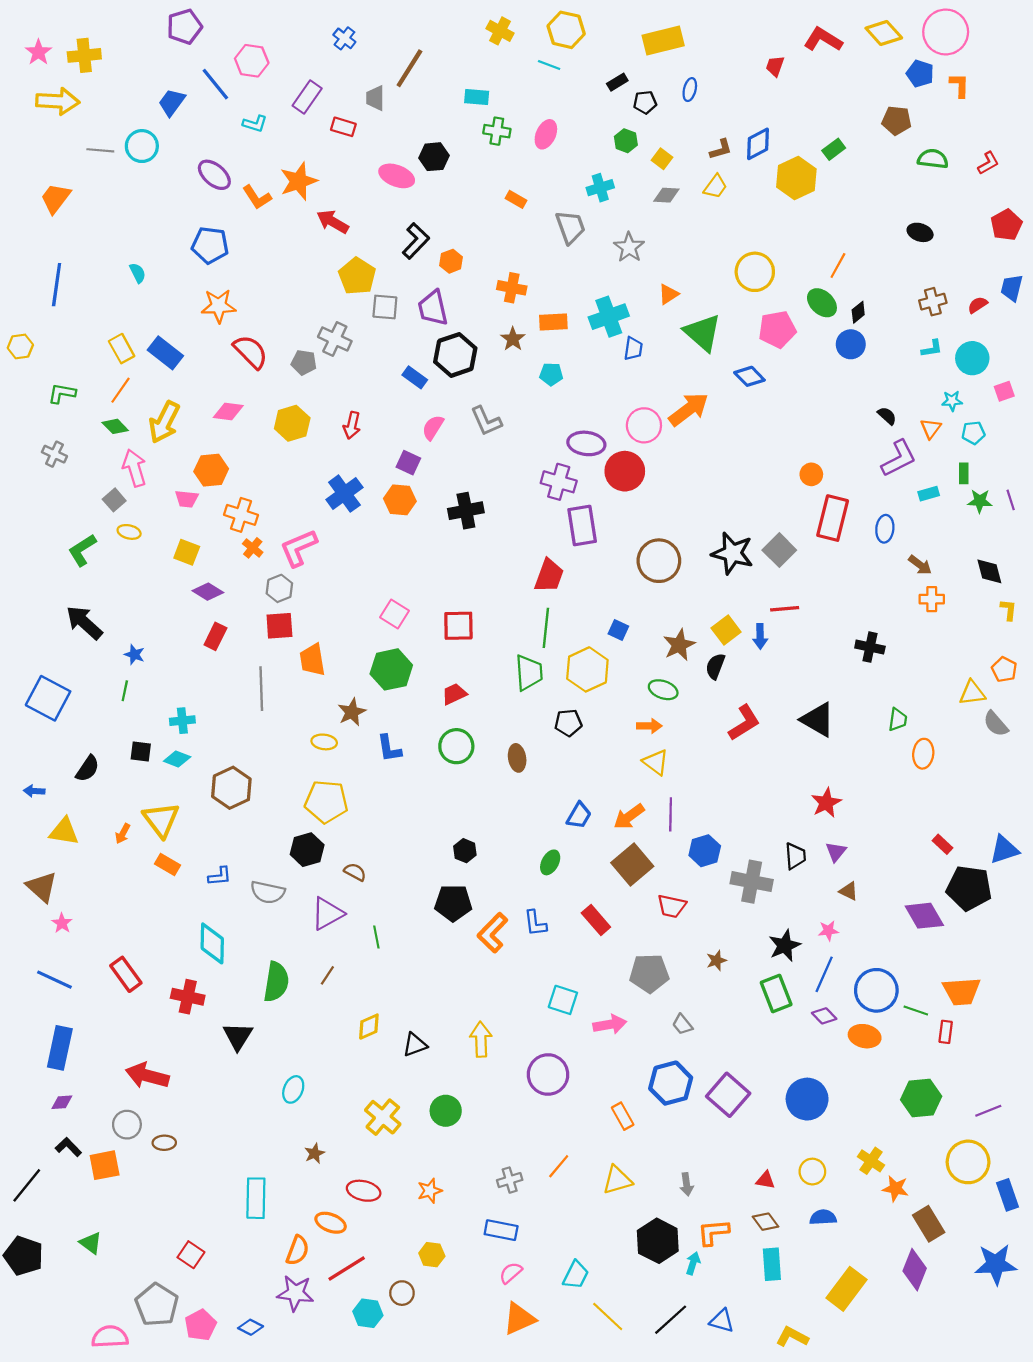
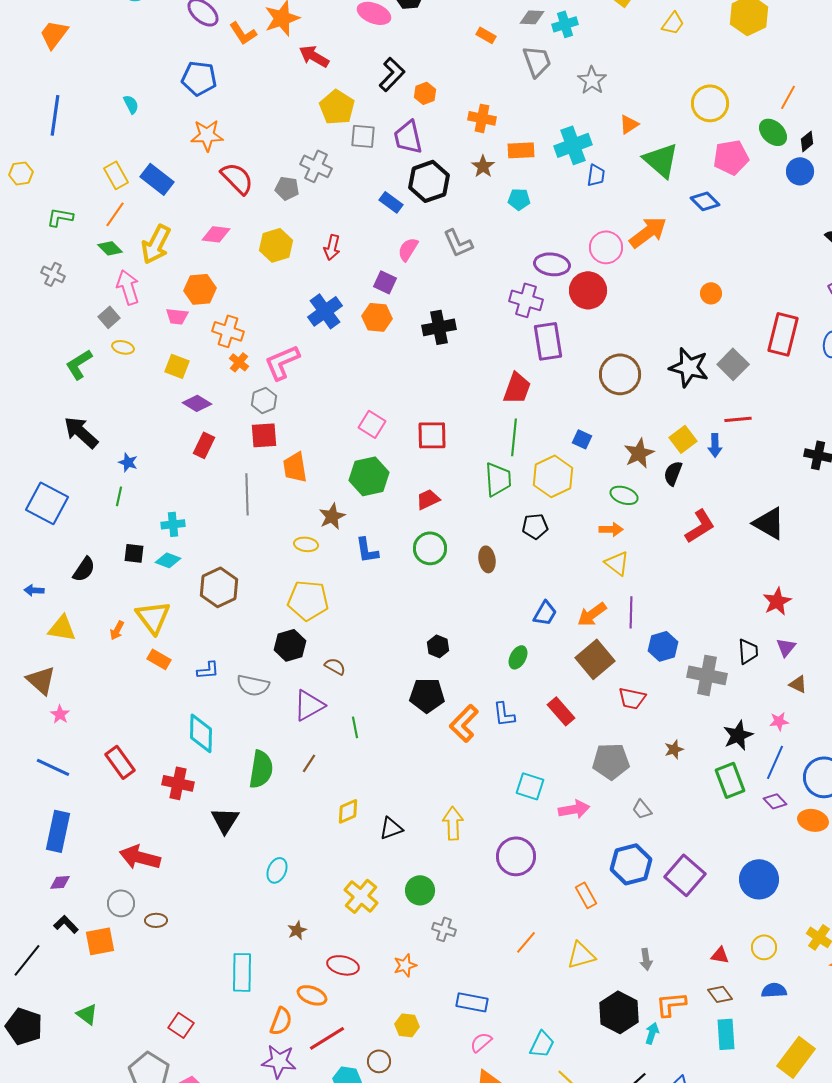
gray diamond: (666, 195) -> (532, 17), moved
orange circle: (811, 474) -> (711, 293), moved
gray cross: (510, 1180) -> (444, 929), moved, turned 35

